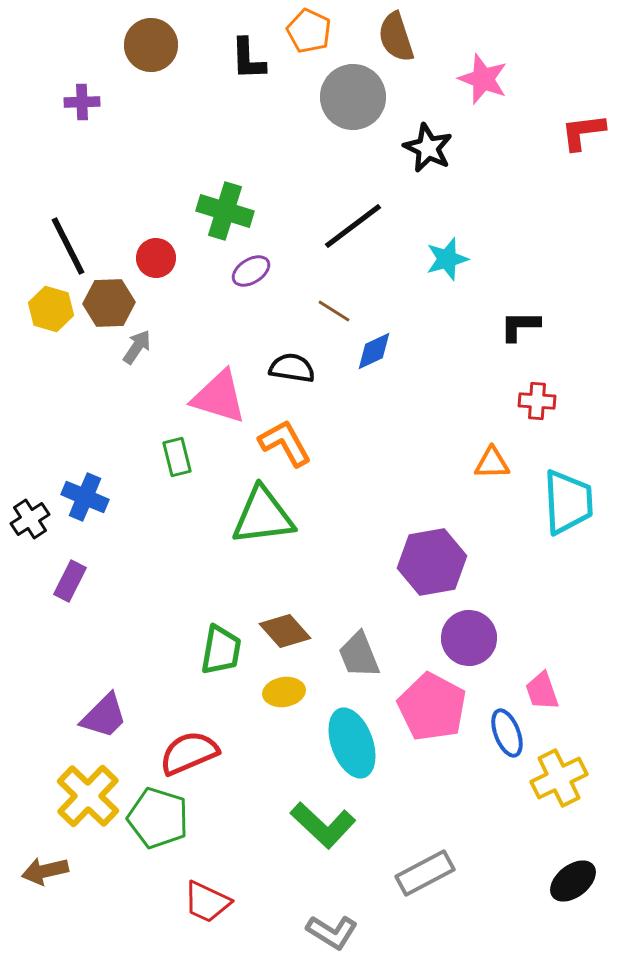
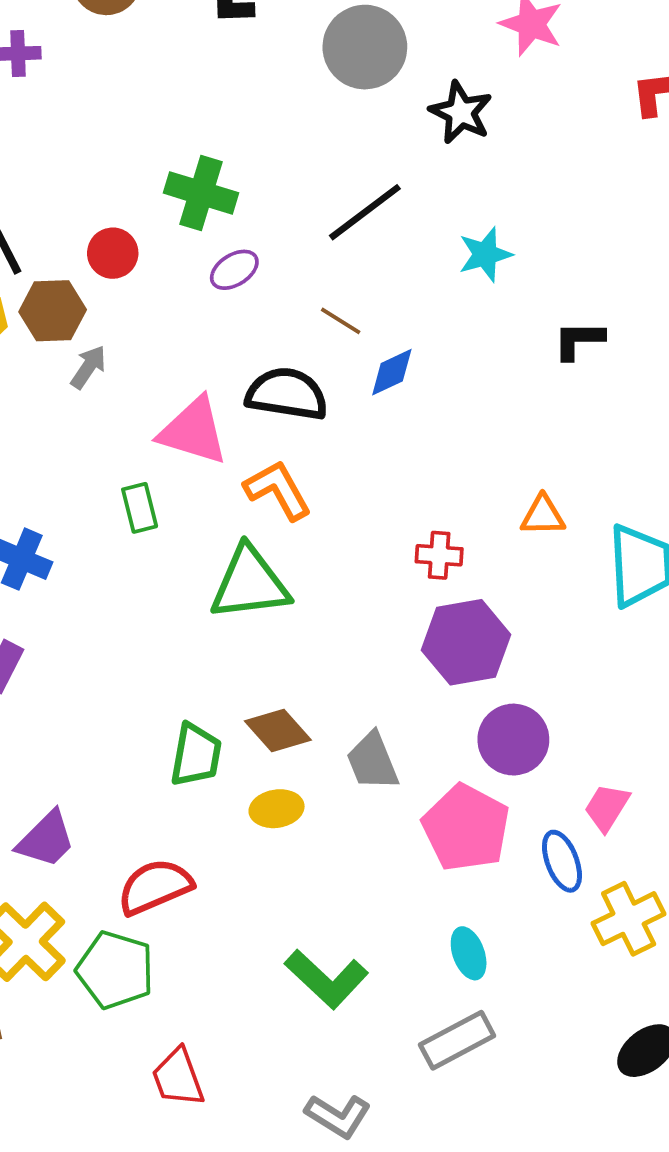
black semicircle: (292, 368) -> (287, 394), size x1.4
red cross: (537, 401) -> (439, 555), moved
pink trapezoid: (542, 691) -> (607, 807), turned 51
cyan ellipse: (352, 743) -> (469, 953), moved, size x0.6
red trapezoid: (207, 902) -> (178, 1077), turned 45

